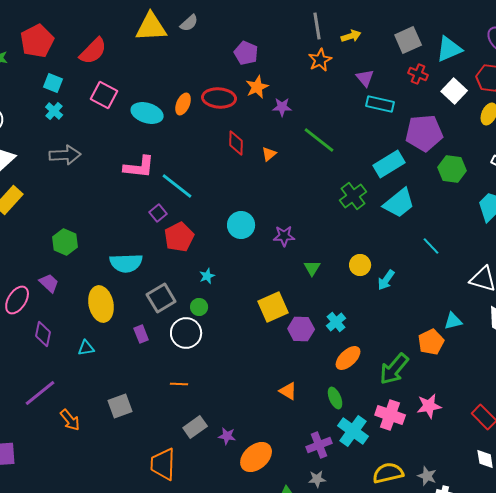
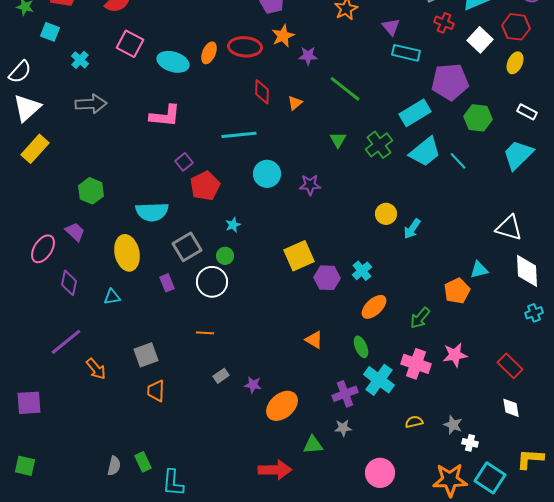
cyan square: (53, 83) -> (50, 32), moved
cyan line: (177, 186) -> (239, 135), moved, turned -44
cyan line: (431, 246) -> (458, 161), moved
green triangle: (312, 268) -> (338, 140), moved
green arrow: (394, 369) -> (420, 318), size x0.7
gray rectangle: (195, 427) -> (221, 376), size x0.7
orange trapezoid: (163, 464) -> (156, 391), moved, size x0.7
yellow semicircle: (388, 473) -> (414, 422), size x0.6

